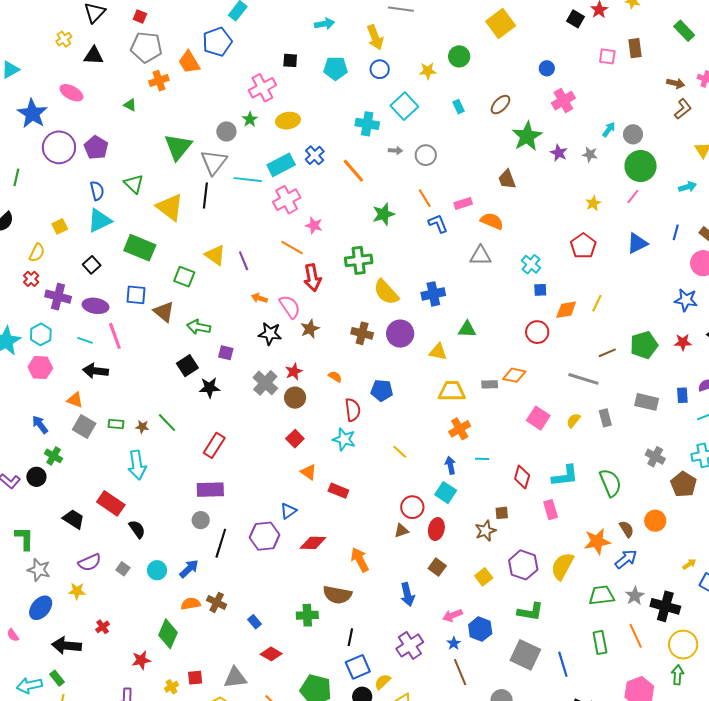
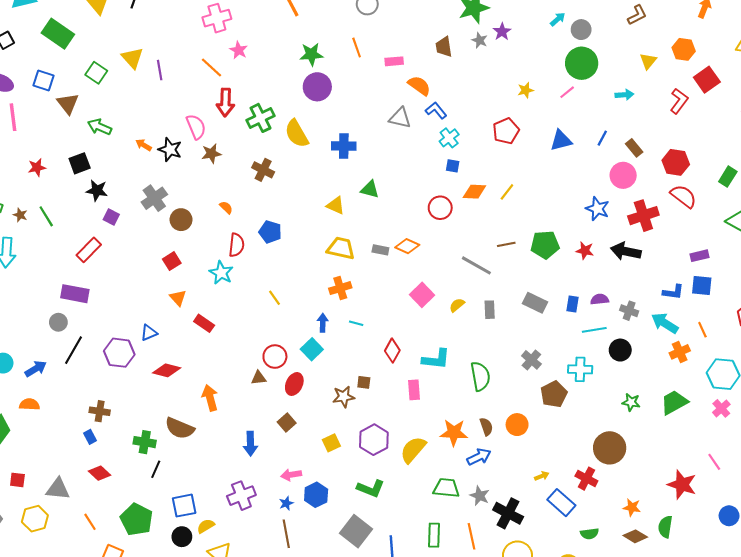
gray star: (590, 154) -> (480, 40), moved
blue L-shape: (438, 224) -> (436, 110), moved, turned -30
green cross: (359, 260) -> (261, 118), moved, turned -32
orange arrow: (259, 298) -> (144, 145), moved
purple circle: (400, 334) -> (317, 87), moved
purple square: (226, 353) -> (111, 217), moved
red star: (294, 372) -> (37, 167), moved
gray star: (635, 596) -> (480, 496), turned -30
brown cross: (217, 602) -> (100, 411), moved, turned -30
black line: (350, 637) -> (156, 469), moved

